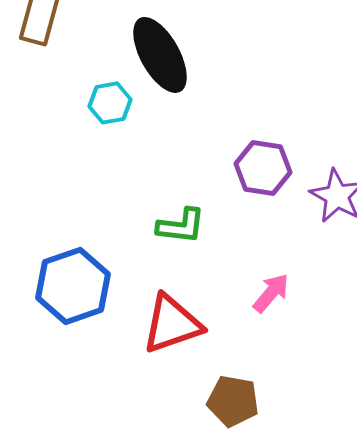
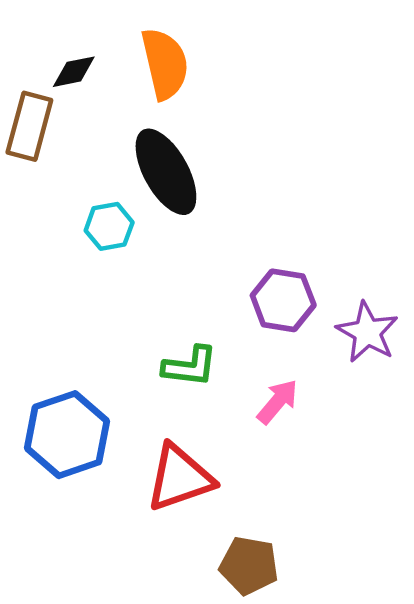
pink arrow: (271, 293) -> (277, 402), moved

